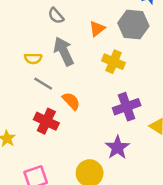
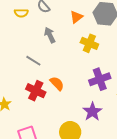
gray arrow: (64, 51) -> (50, 35), size x0.7
yellow semicircle: (33, 58) -> (21, 13), moved
orange semicircle: (71, 101) -> (57, 83), moved

